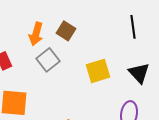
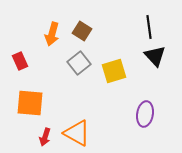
gray square: (48, 60) -> (79, 63), moved
black triangle: (139, 73) -> (155, 56), moved

